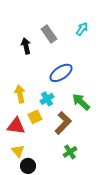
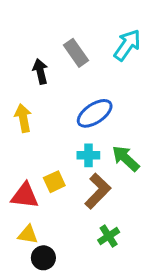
cyan arrow: (82, 29) -> (127, 45), size x1.5
yellow arrow: (20, 94) -> (23, 118), moved
cyan cross: (47, 99) -> (88, 155), moved, turned 32
yellow triangle: (18, 151) -> (28, 235), turned -40

